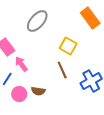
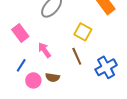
pink arrow: (21, 64) -> (44, 50), moved

